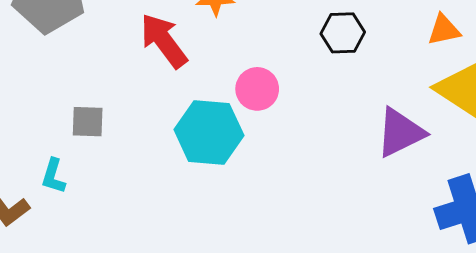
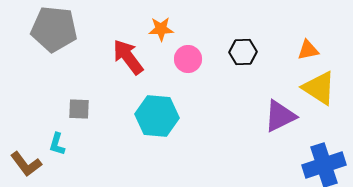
pink circle: (257, 89) -> (188, 59), moved

